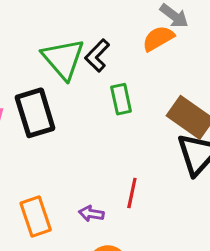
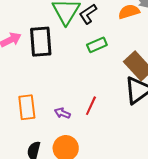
green rectangle: (121, 99) -> (97, 45), turned 66

